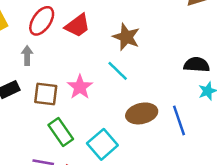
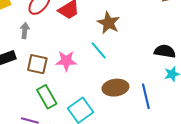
pink star: (80, 87) -> (66, 61), turned 30

